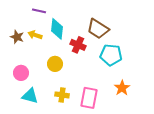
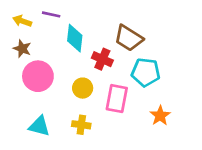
yellow arrow: (35, 35) -> (22, 21), moved
yellow circle: (55, 64) -> (83, 88), moved
pink circle: (21, 73) -> (38, 76), moved, size x1.5
pink rectangle: (89, 98) -> (117, 99), moved

